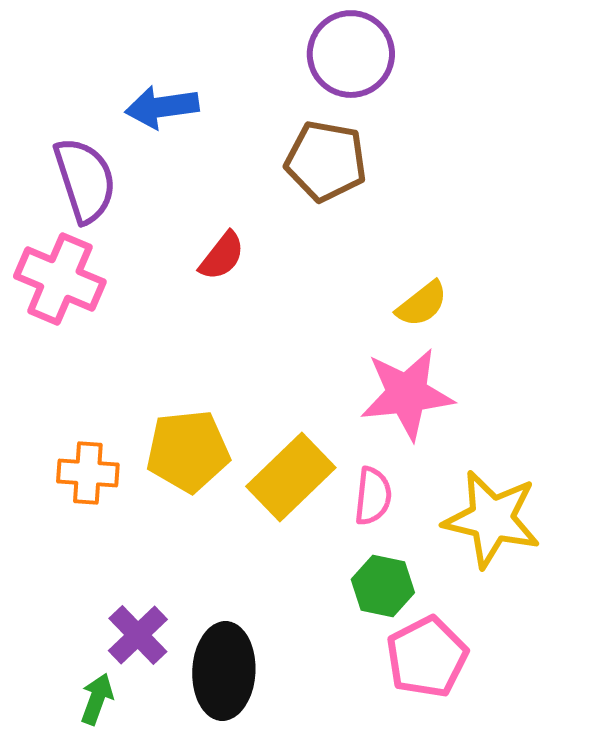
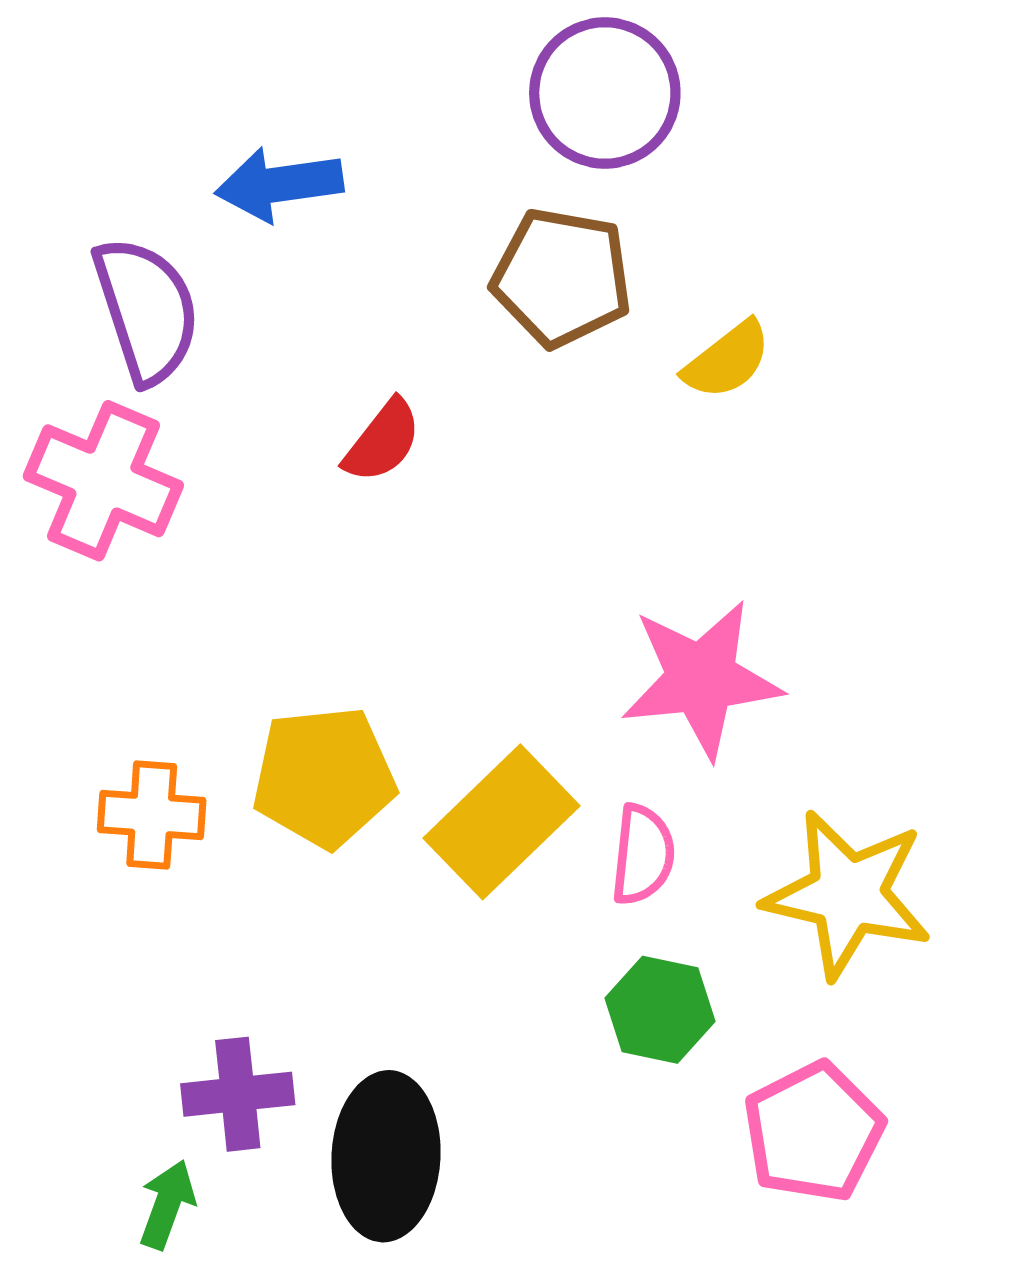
yellow semicircle: (422, 304) -> (727, 360), moved
purple cross: (138, 635) -> (238, 1094), turned 38
pink pentagon: (427, 657) -> (813, 1132), moved

